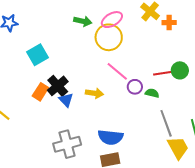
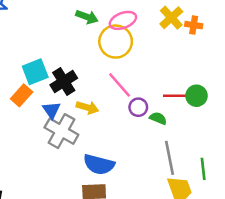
orange cross: (169, 23) -> (194, 25), moved
cyan square: (38, 55) -> (35, 72), moved
black cross: (58, 86) -> (64, 82), moved
gray cross: (67, 144) -> (61, 131), moved, turned 36

